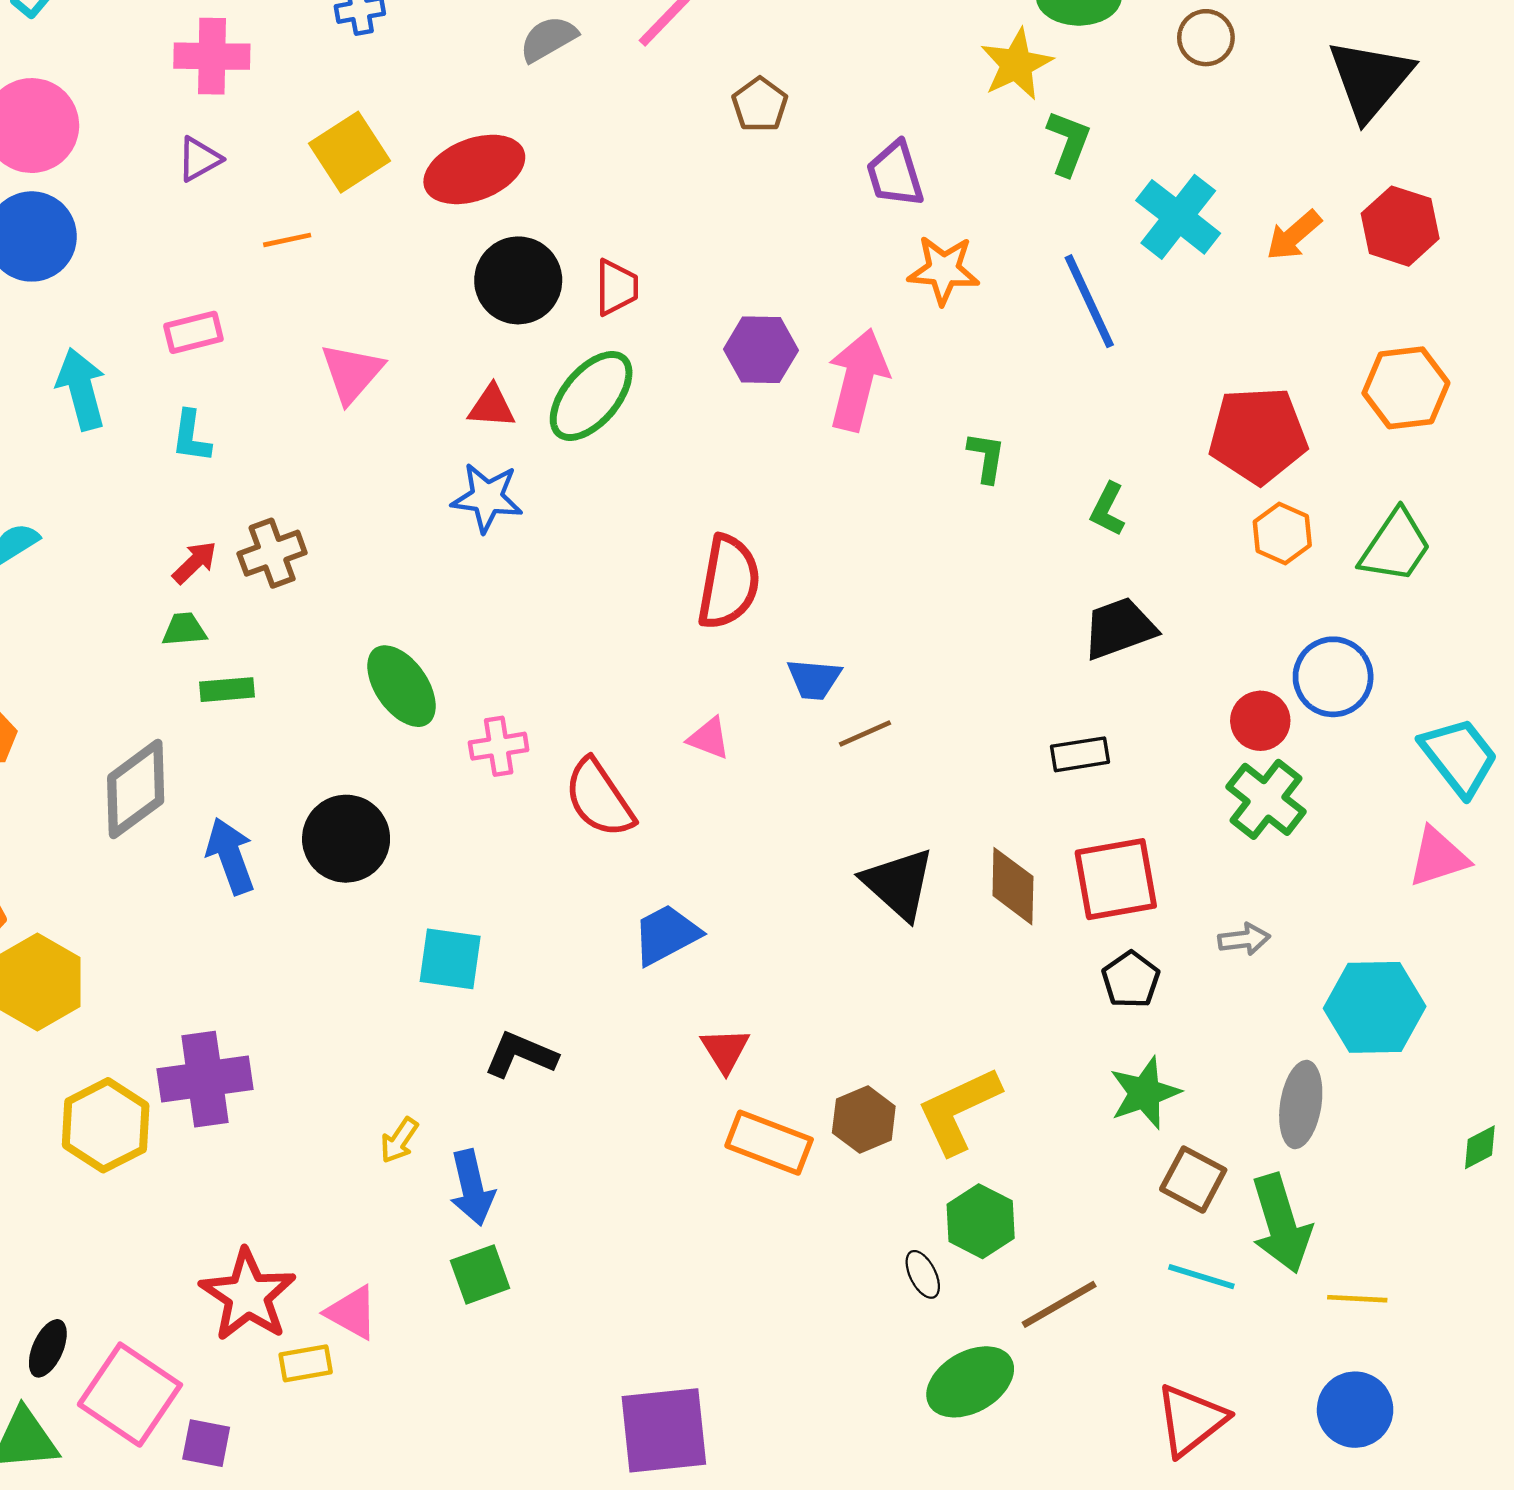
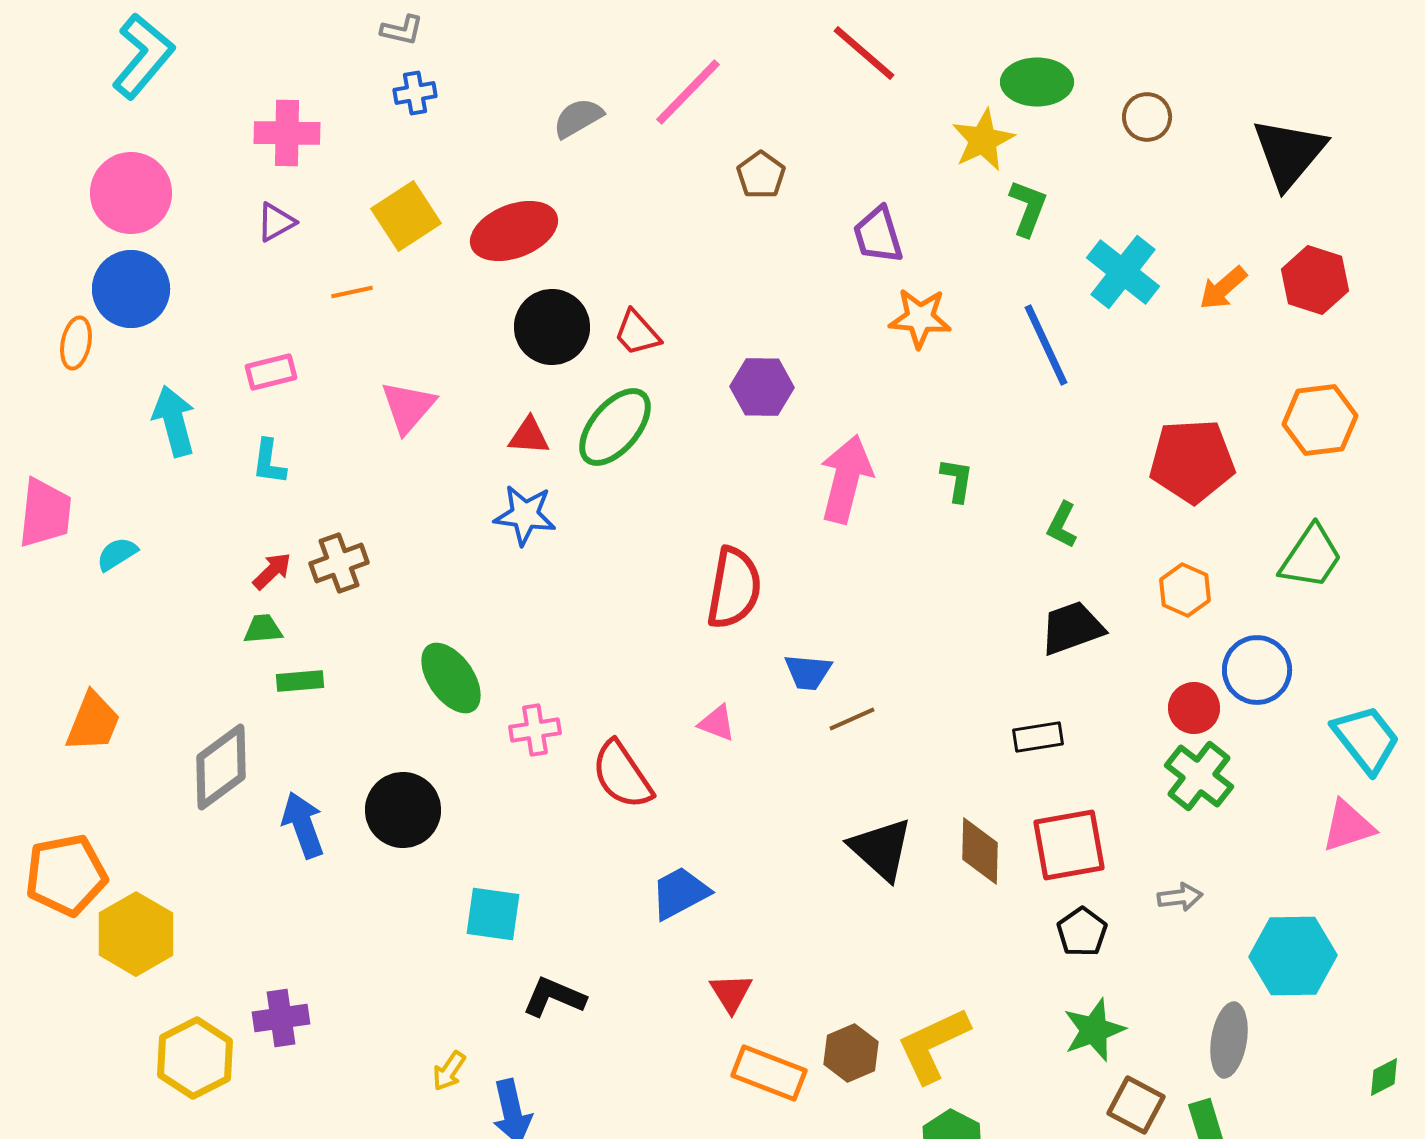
red trapezoid: (616, 287) -> (637, 333), turned 138
pink arrow: (858, 380) -> (846, 479), moved
orange hexagon: (1282, 534) -> (1185, 590), moved
purple cross: (205, 1079) -> (281, 1018), size x0.7

